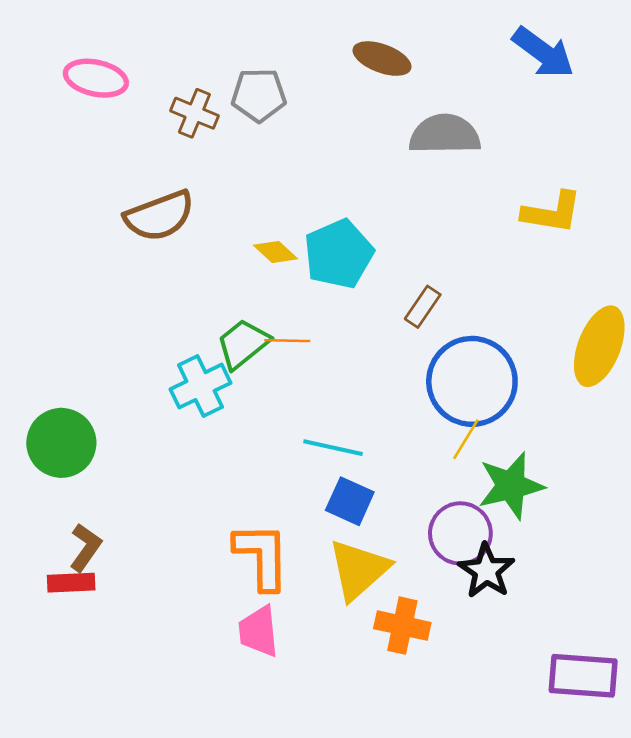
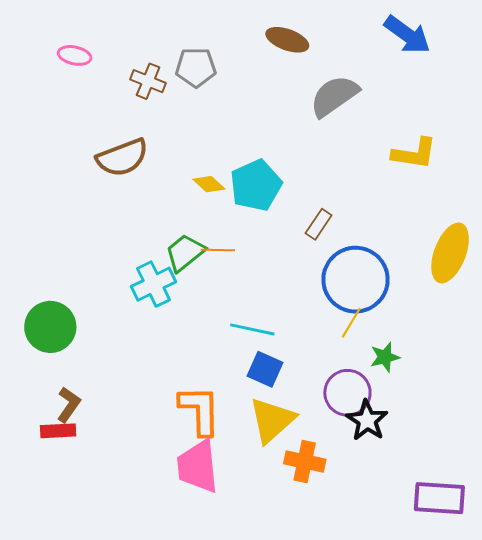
pink ellipse: (96, 78) -> (75, 55), size x0.7
gray semicircle: (445, 134) -> (334, 96), turned -34
green star: (511, 486) -> (385, 357), size x0.6
pink trapezoid: (259, 631) -> (198, 466), size x1.4

